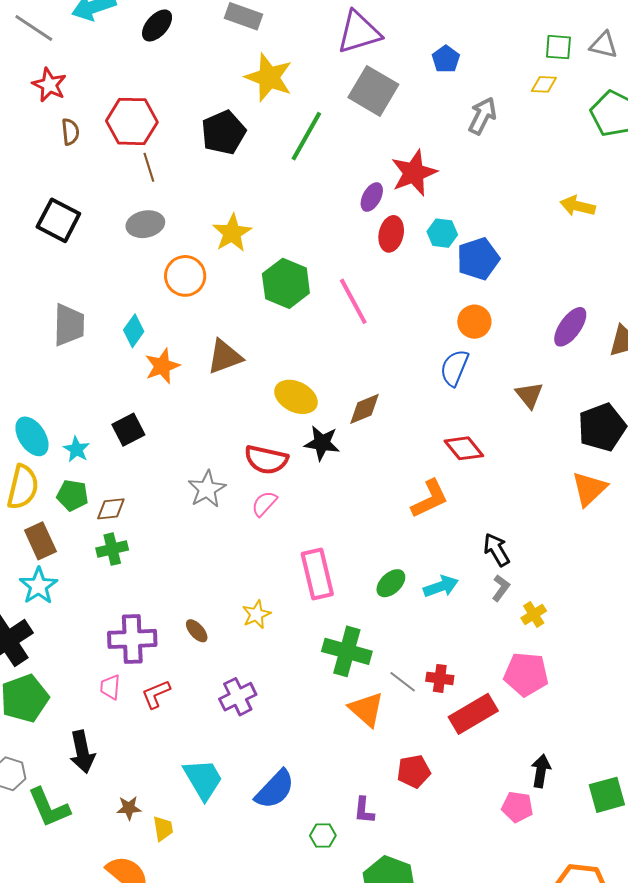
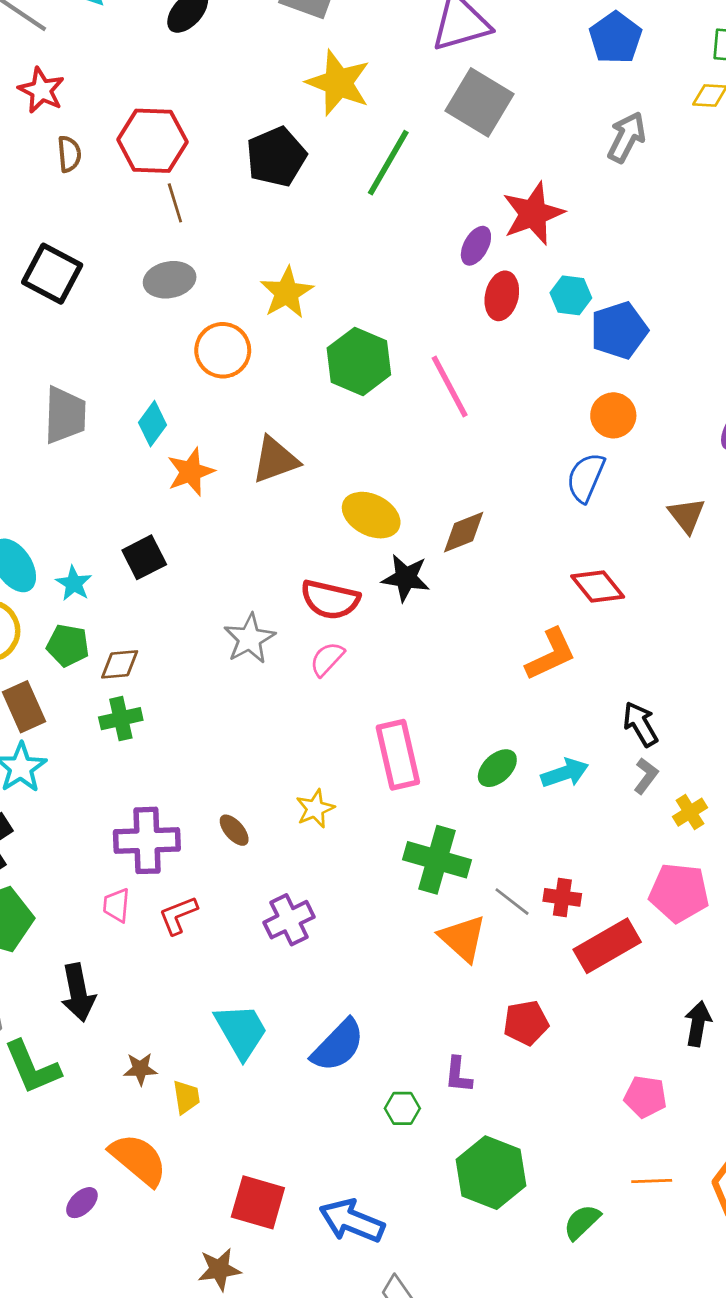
blue pentagon: (446, 59) -> (615, 38), moved, size x1.4
pink pentagon: (517, 807) -> (645, 1097), moved

